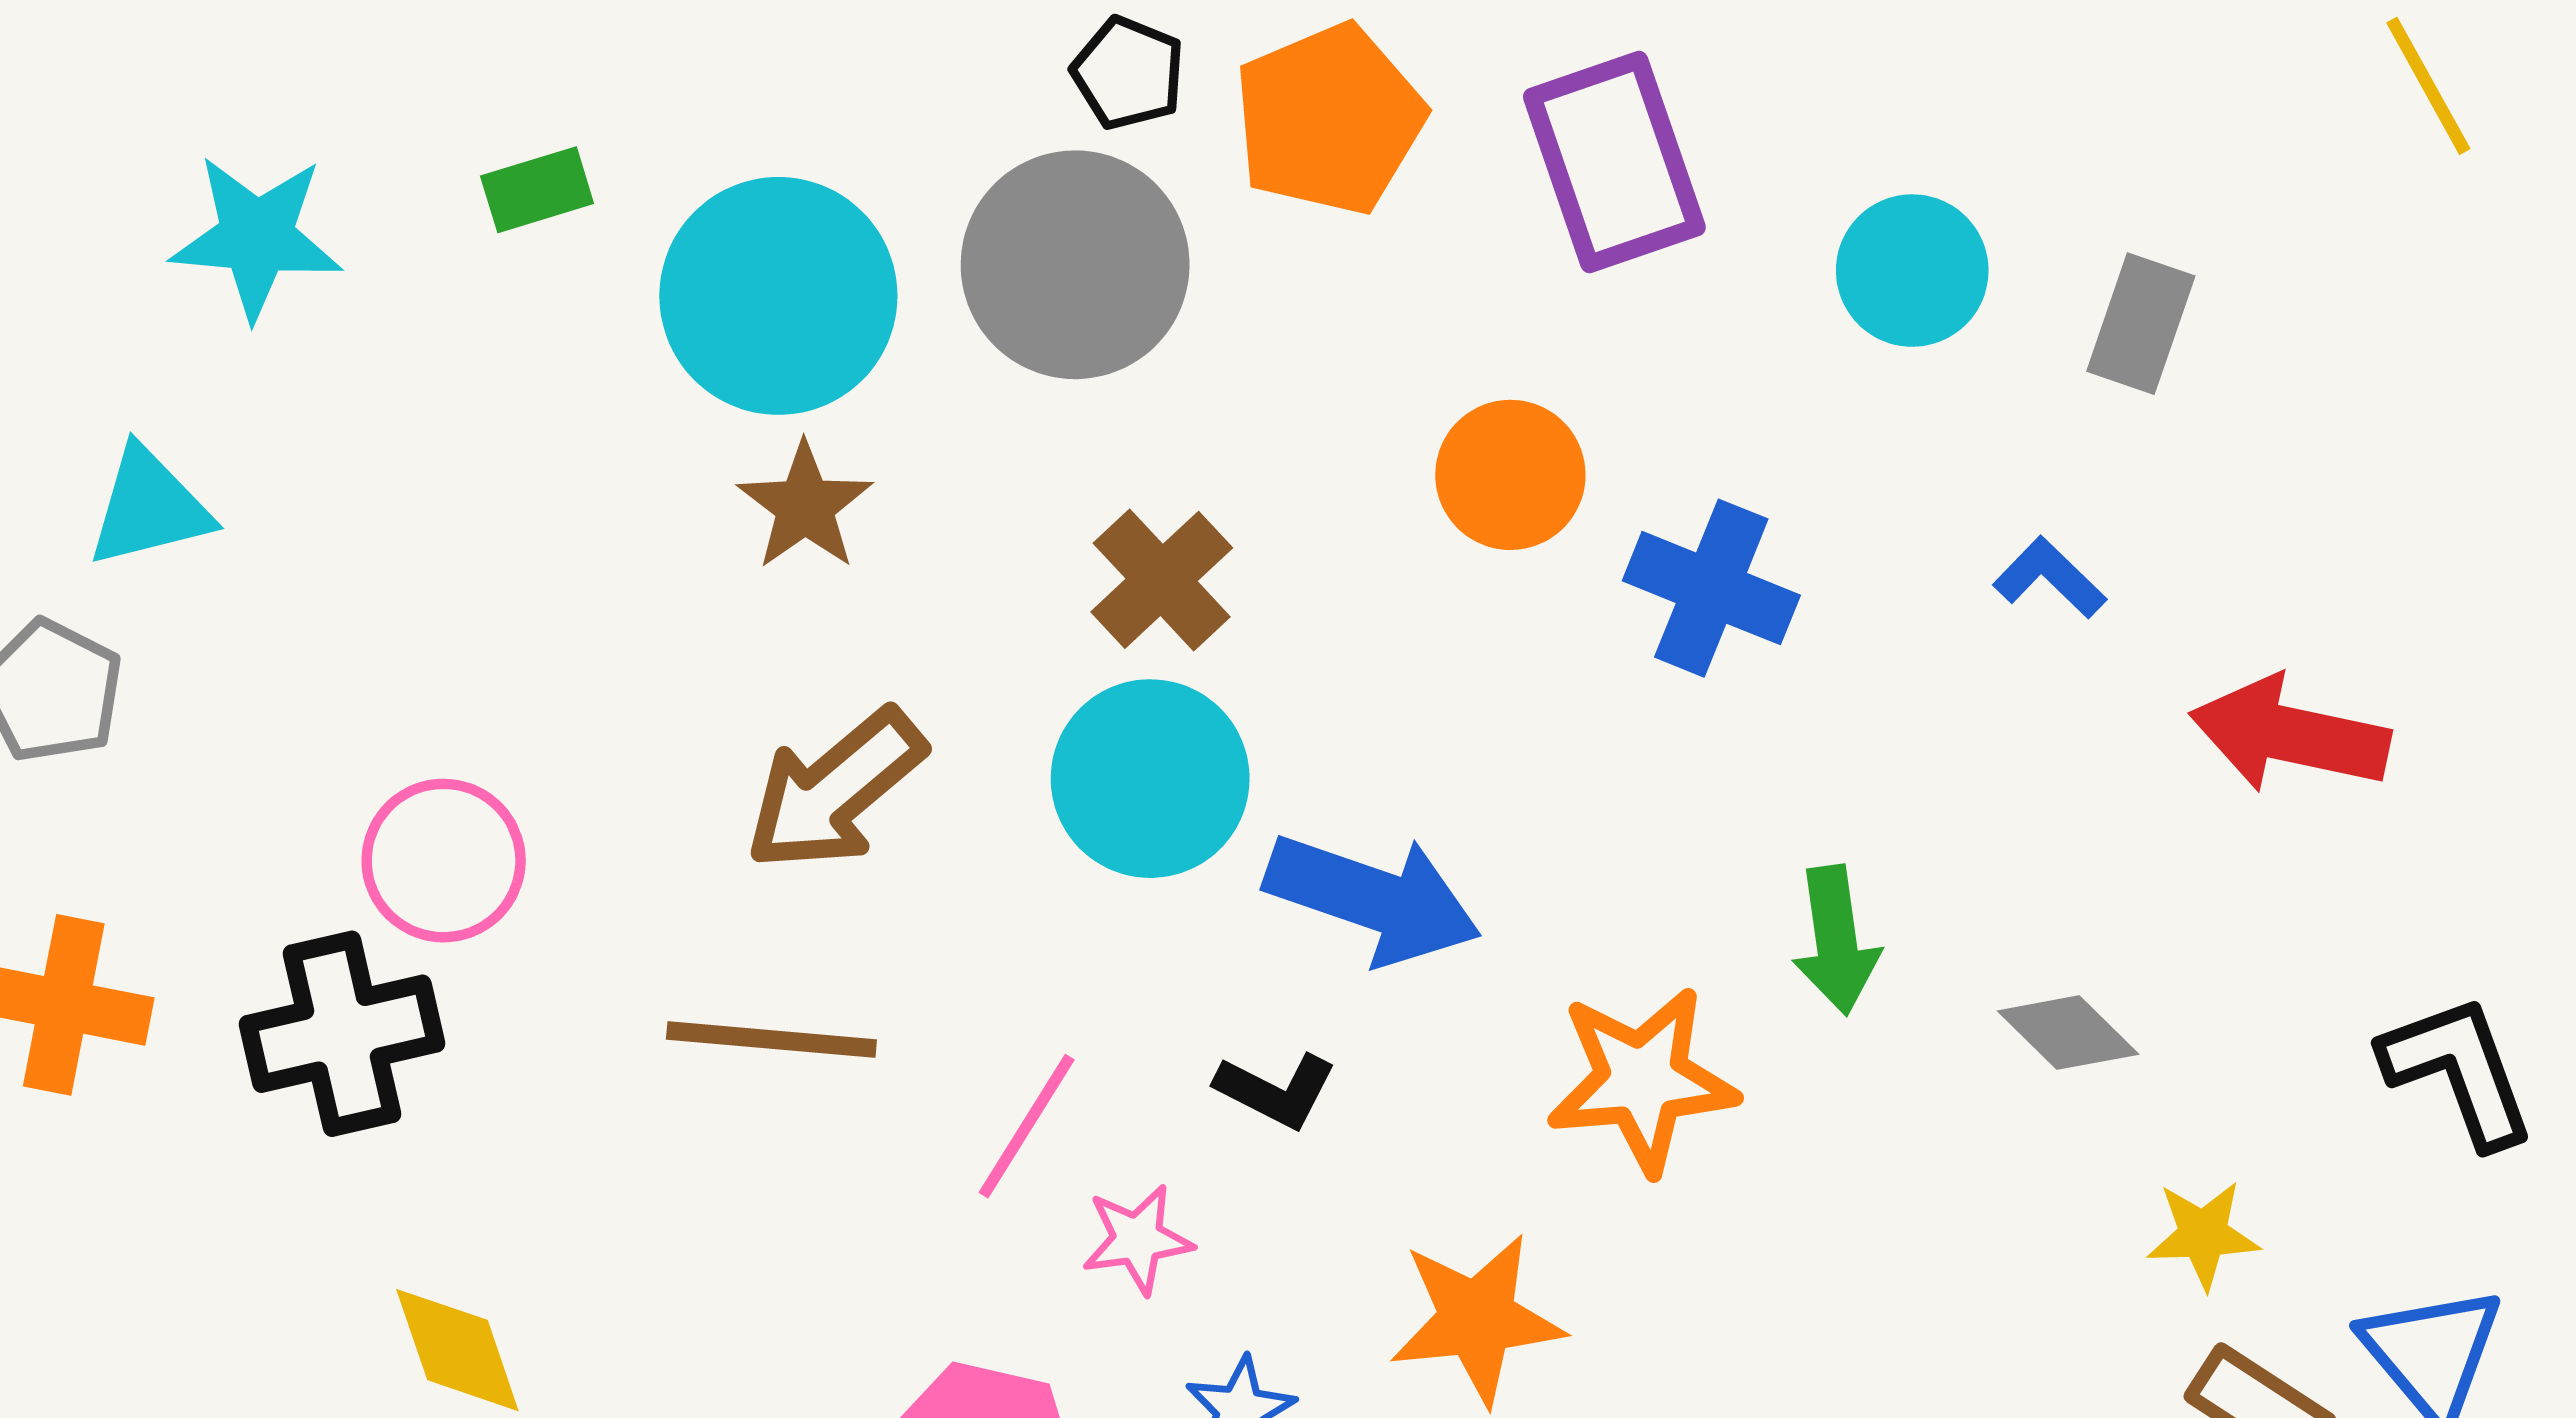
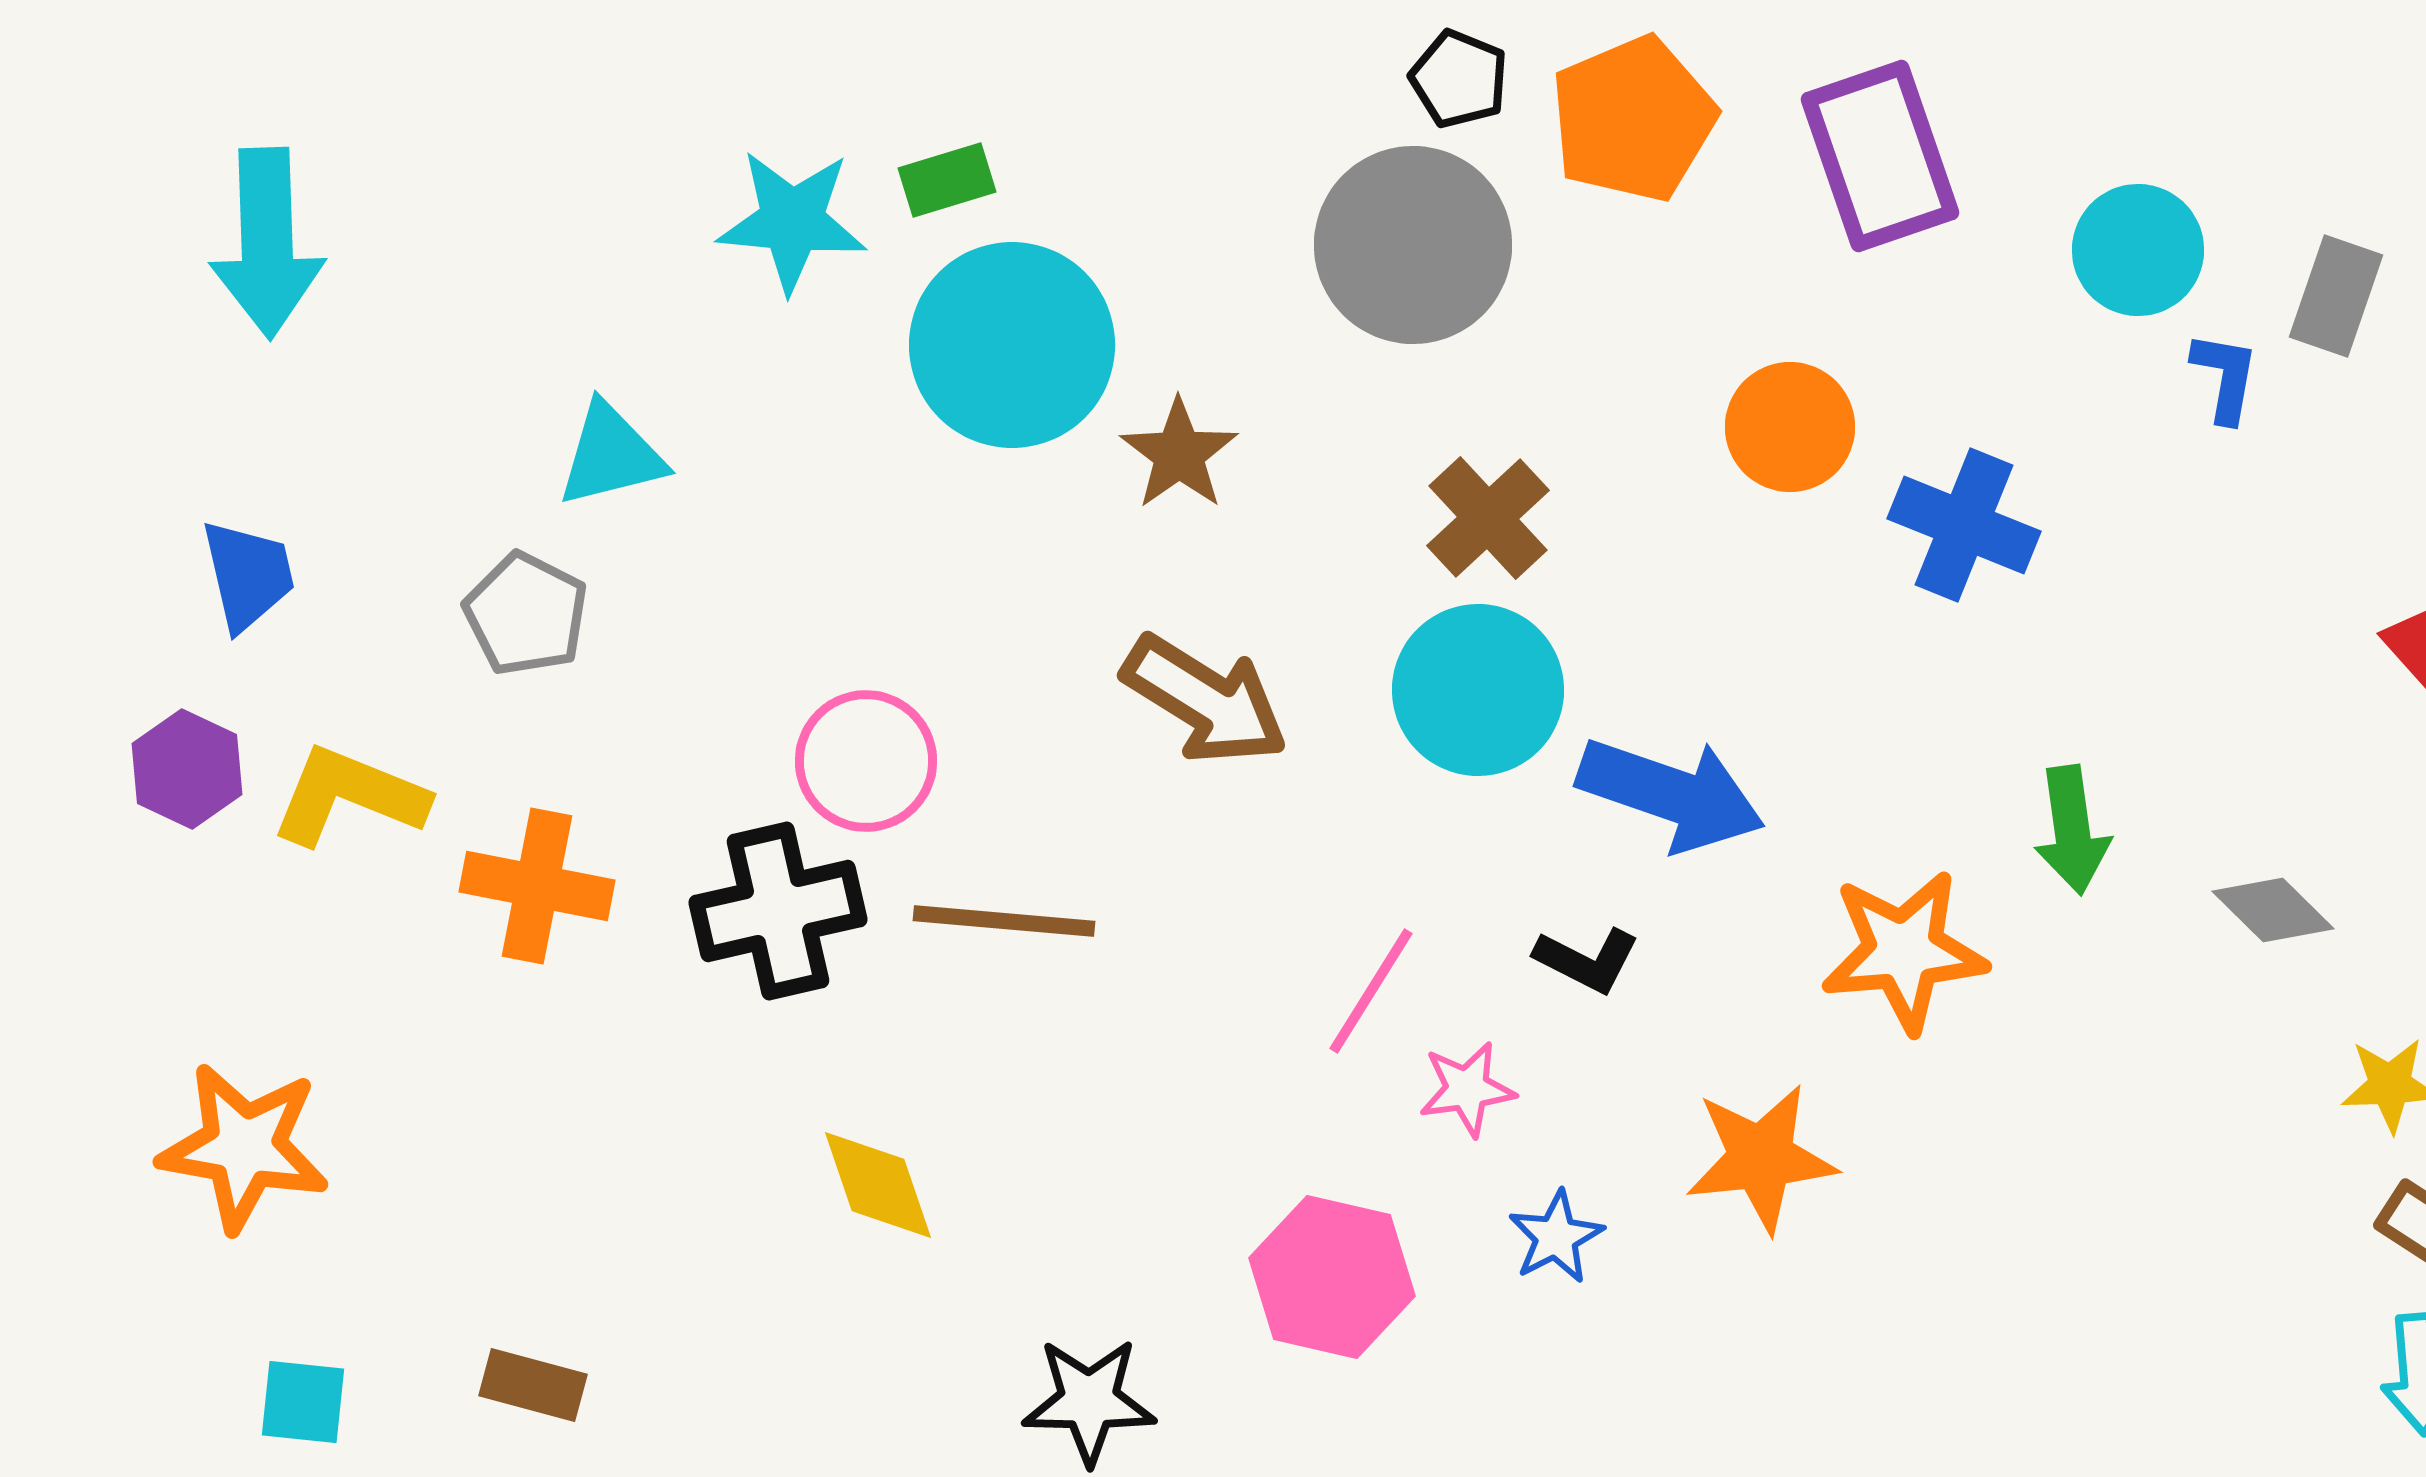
cyan star: (257, 237) -> (792, 221), moved
cyan circle: (778, 296) -> (1012, 345), moved
blue L-shape: (2050, 578) -> (2225, 377), moved, turned 56
brown arrow: (835, 790) -> (1205, 700), turned -108
brown line: (771, 1040) -> (1004, 921), moved

